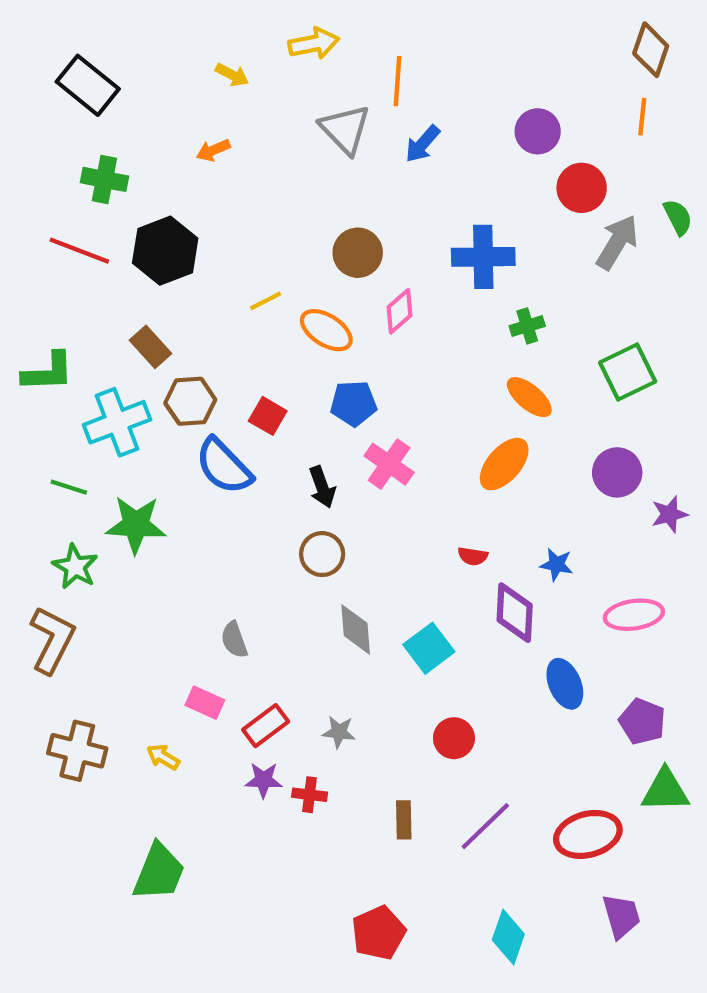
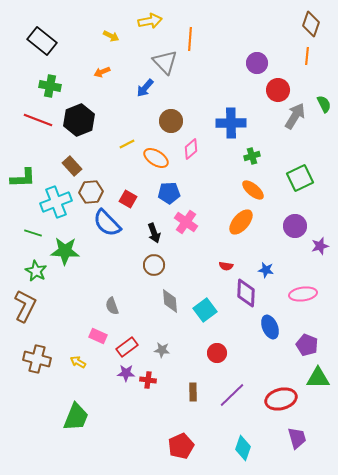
blue arrow: (423, 144) -> (145, 88), moved

